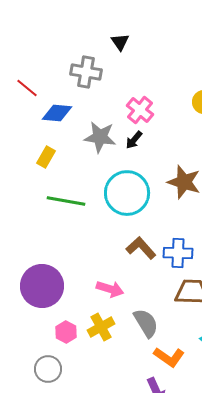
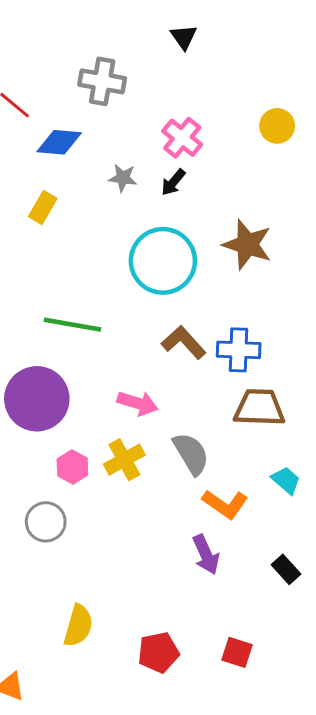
black triangle: (120, 42) -> (184, 37), moved
gray star: (100, 137) -> (123, 178), size x0.6
green line: (66, 201) -> (72, 325), moved

